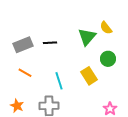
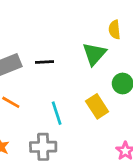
yellow semicircle: (106, 28) -> (115, 30), moved, turned 32

